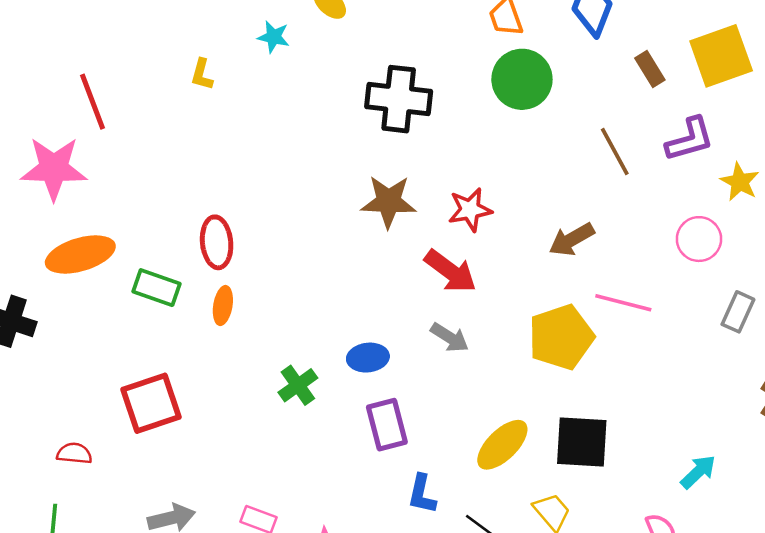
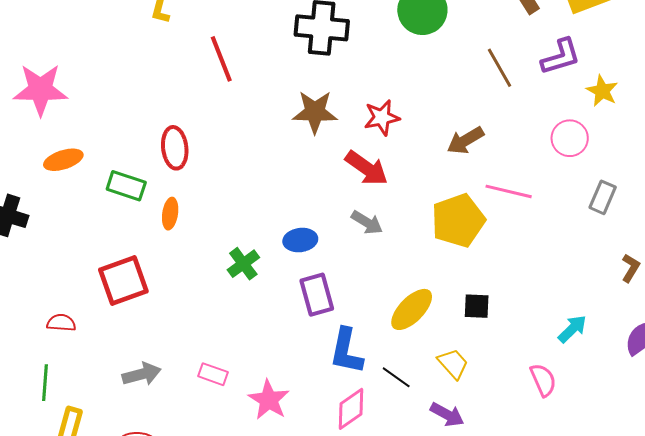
red line: (93, 102) -> (221, 59), moved
orange ellipse: (80, 254) -> (63, 160), size x0.7
orange ellipse: (223, 306) -> (170, 214), moved
black square: (582, 442) -> (477, 306), size x0.6
blue L-shape: (422, 494) -> (346, 351), size x1.4

